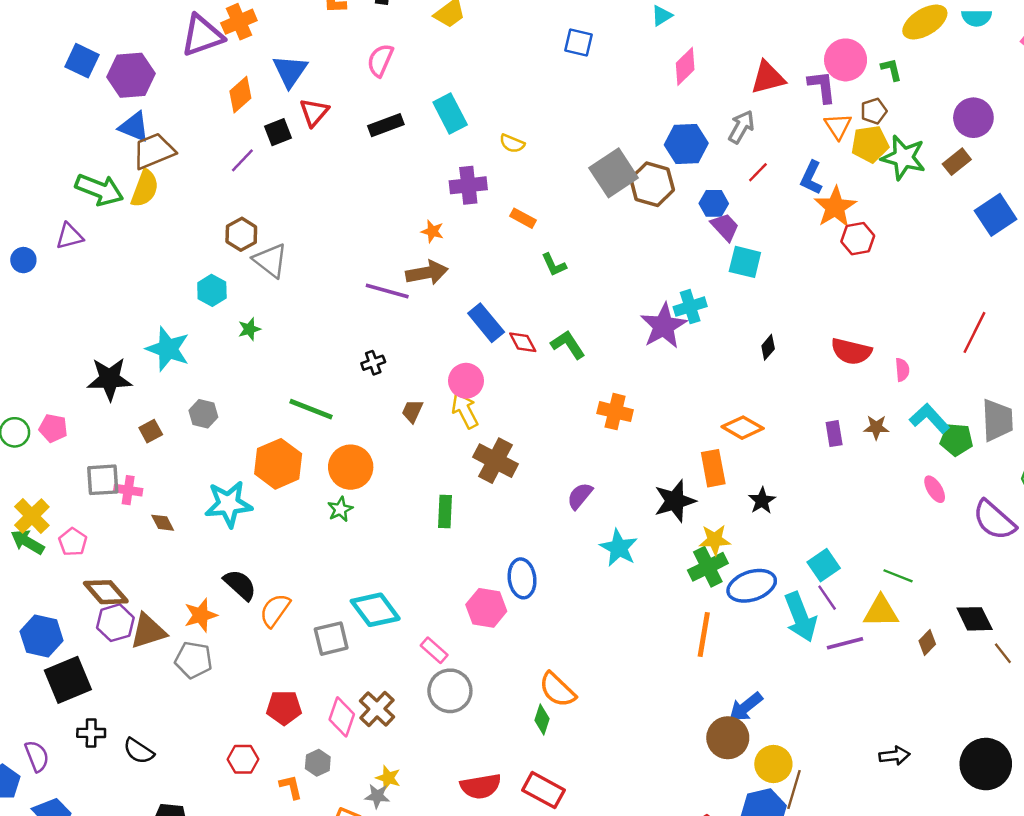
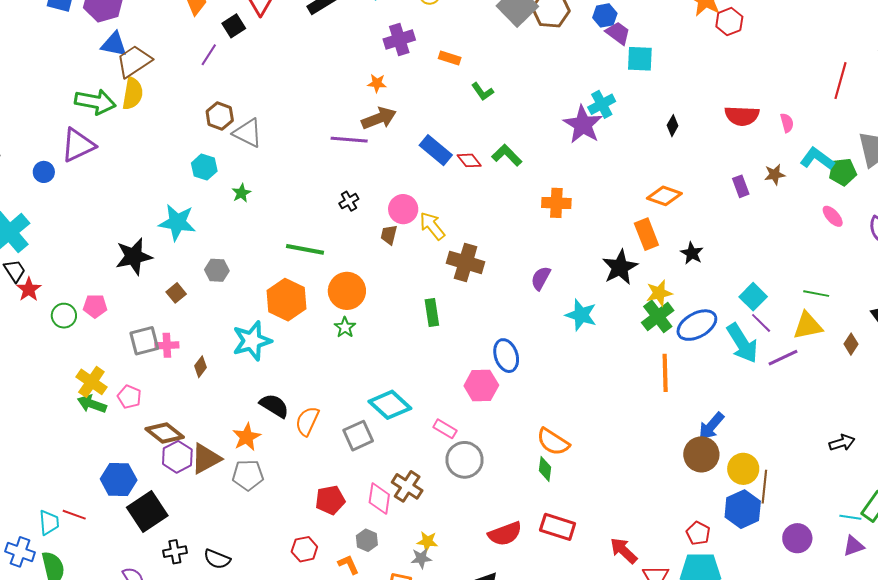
purple triangle: (69, 236) -> (78, 145), size x1.5
pink circle: (466, 381) -> (403, 209), moved
brown diamond: (163, 523) -> (200, 367), turned 75

